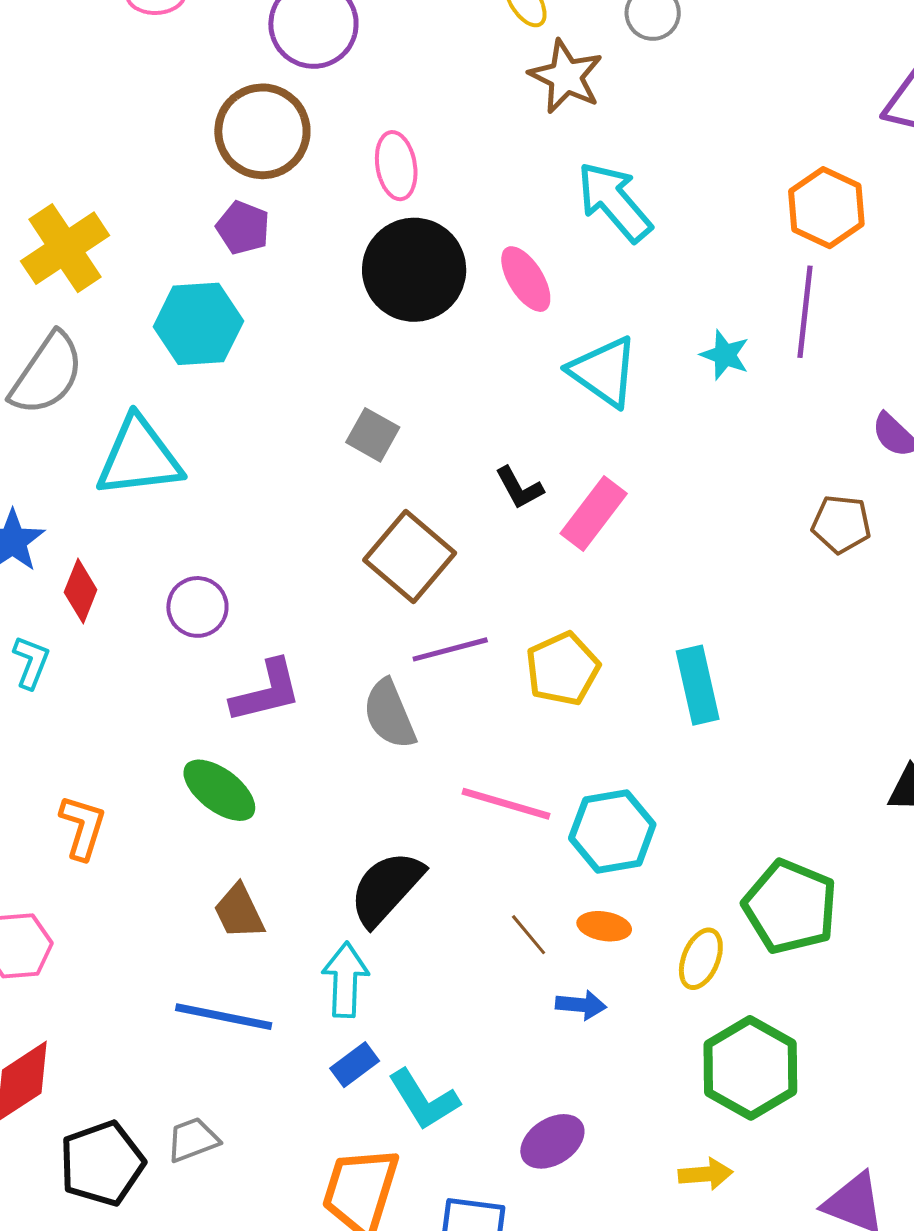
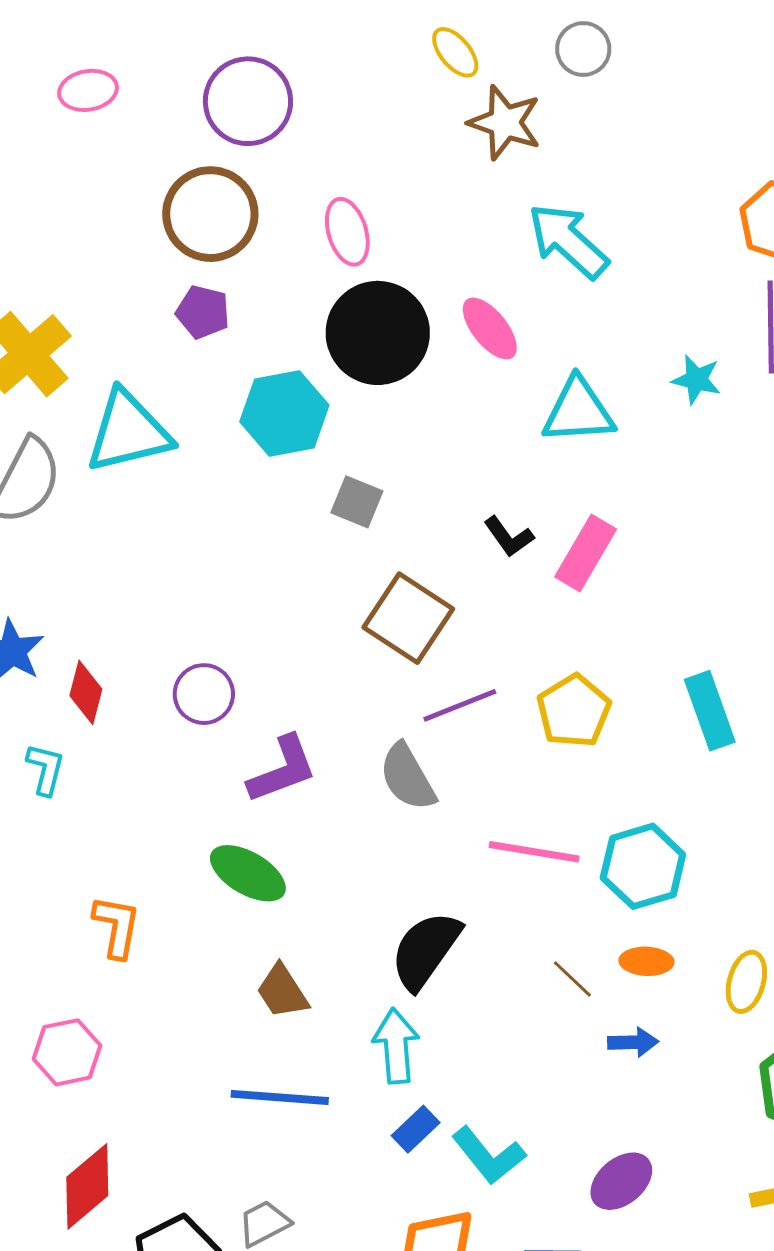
cyan hexagon: (198, 324) -> (284, 413), moved
cyan triangle: (604, 372) -> (578, 411), turned -32
cyan triangle: (139, 457) -> (128, 432), moved

